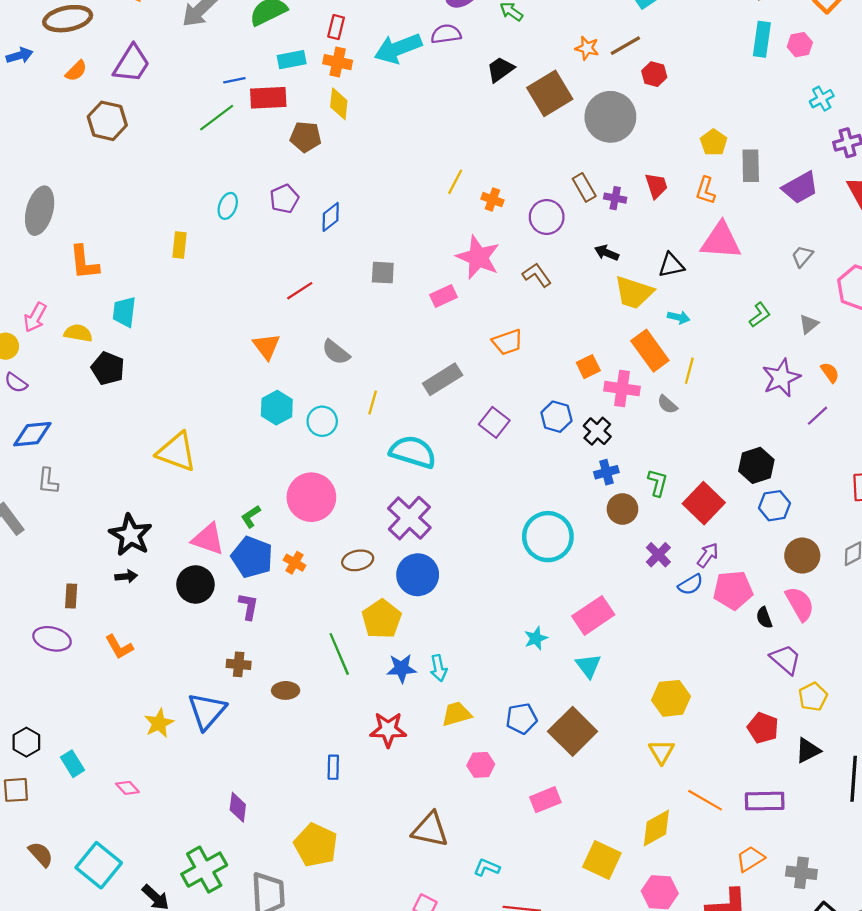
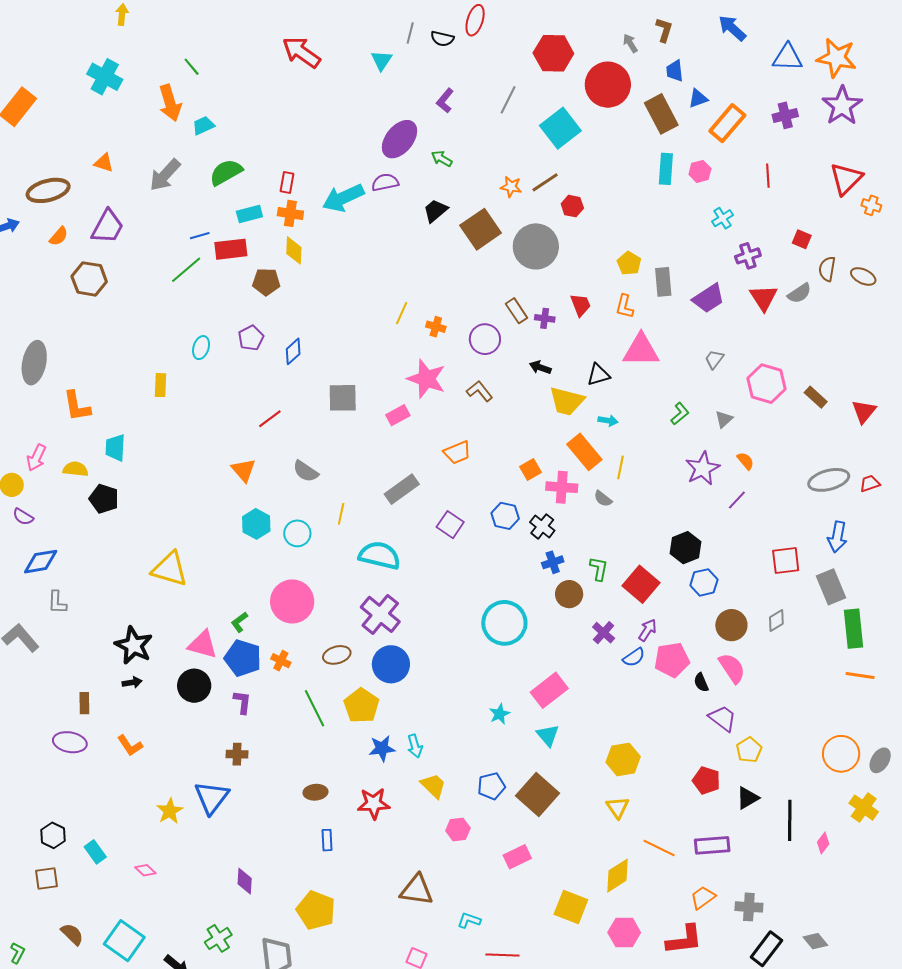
gray square: (383, 273) -> (343, 398), size x1.4
green line: (339, 654) -> (314, 708), moved
brown ellipse: (286, 690) -> (315, 792), moved
yellow trapezoid: (456, 714) -> (433, 786), turned 64
green cross: (204, 870) -> (218, 938), size x0.7

